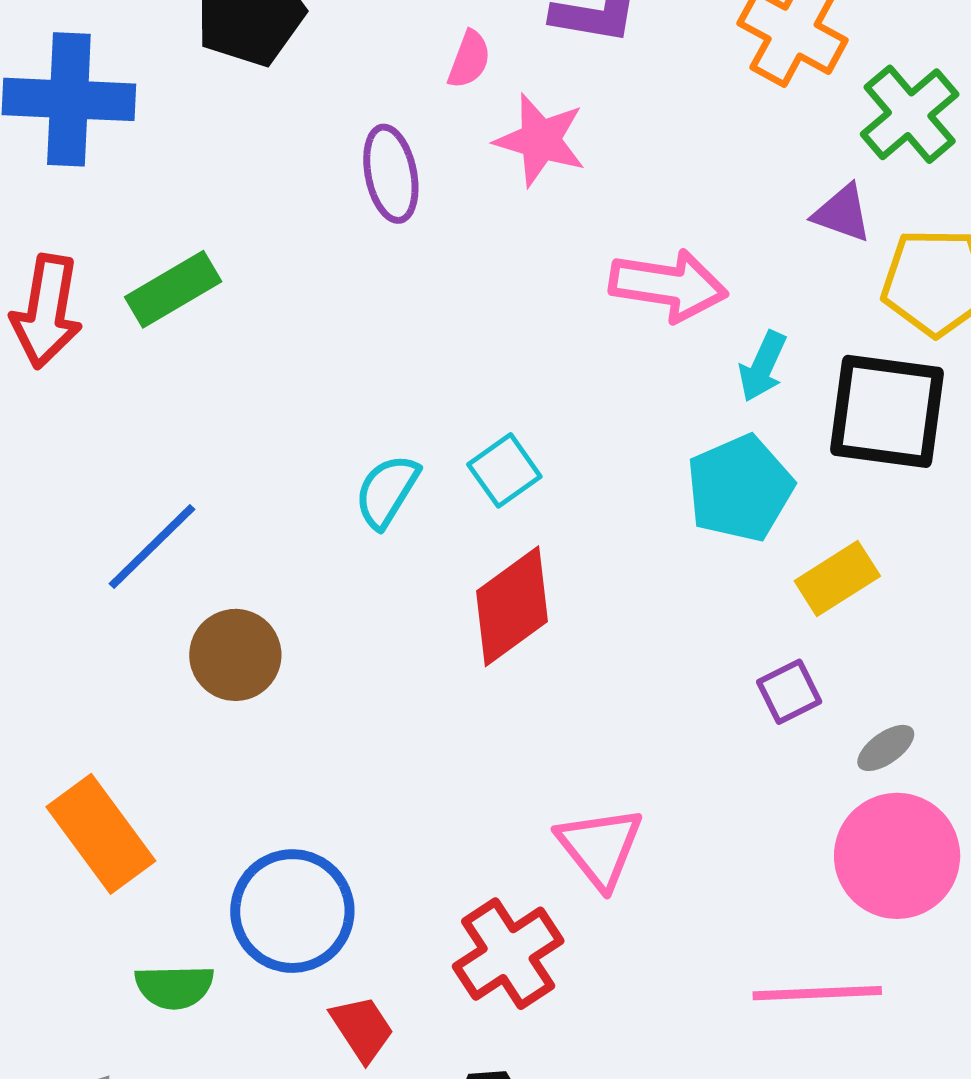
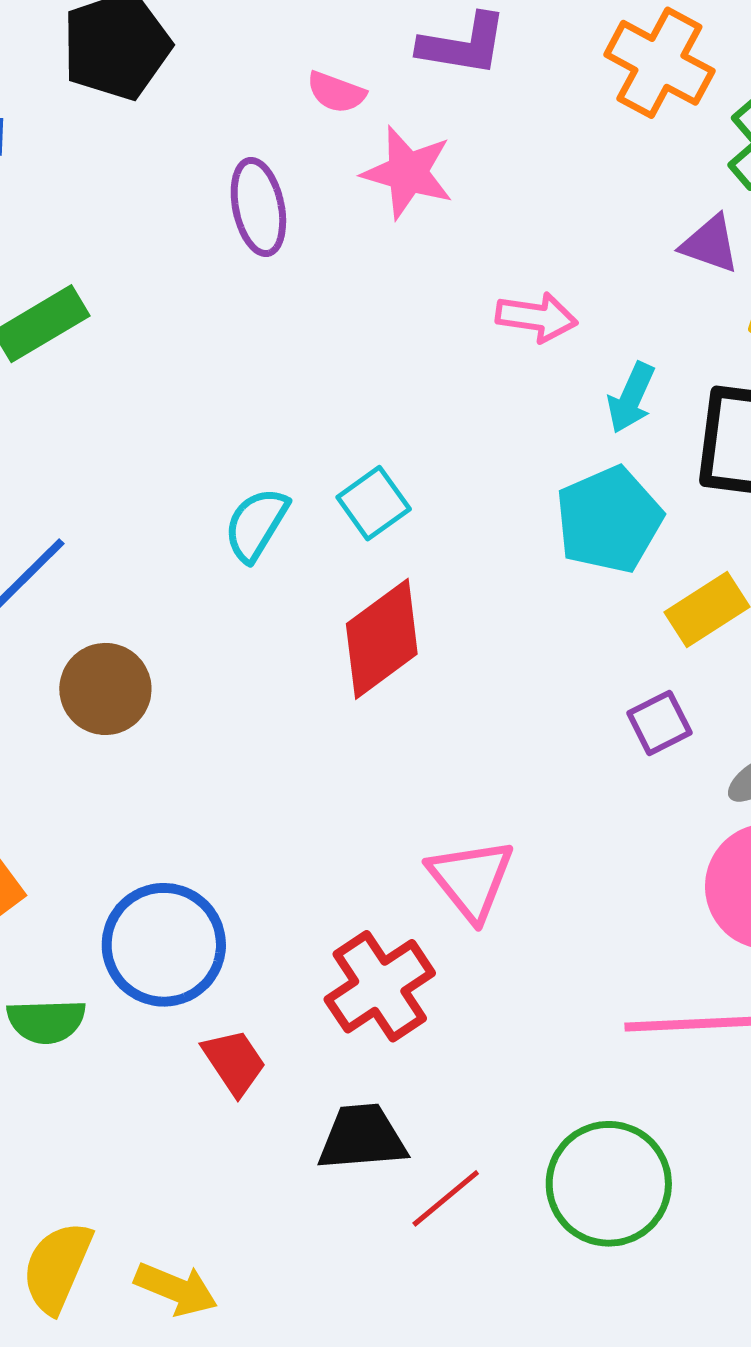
pink semicircle: (469, 59) -> (336, 92), turned 90
pink arrow: (668, 285) -> (537, 317), size x0.7

